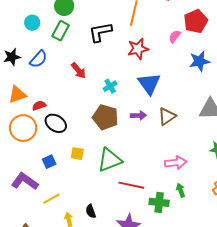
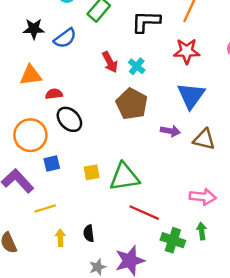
cyan cross: (110, 86) -> (137, 66), moved, turned -32
brown triangle: (167, 116) -> (204, 139), turned 36
brown pentagon: (105, 117) -> (132, 104), moved
orange circle: (23, 128) -> (30, 135), moved
yellow square: (77, 154) -> (92, 172), moved, turned -32

